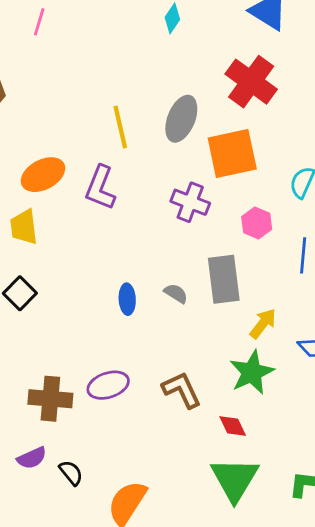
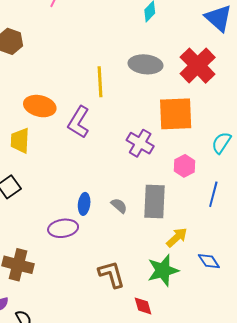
gray ellipse: (181, 119) -> (145, 64), moved, turned 64
orange ellipse: (43, 175) -> (40, 106), turned 32
purple ellipse: (108, 385) -> (63, 228), moved

